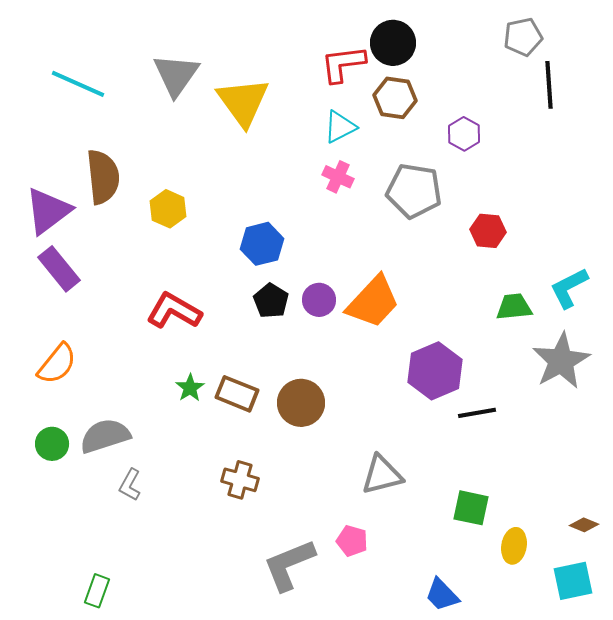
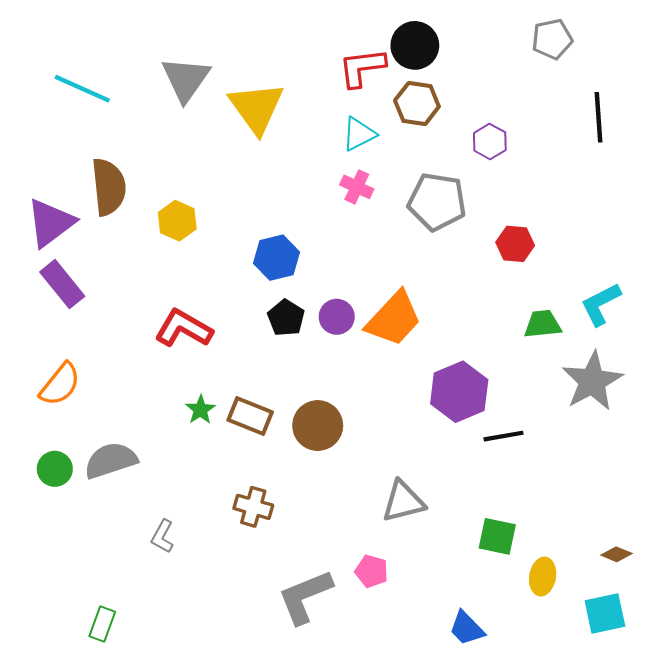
black line: (549, 85) -> (599, 117), moved
gray L-shape: (130, 485) -> (162, 536), moved

